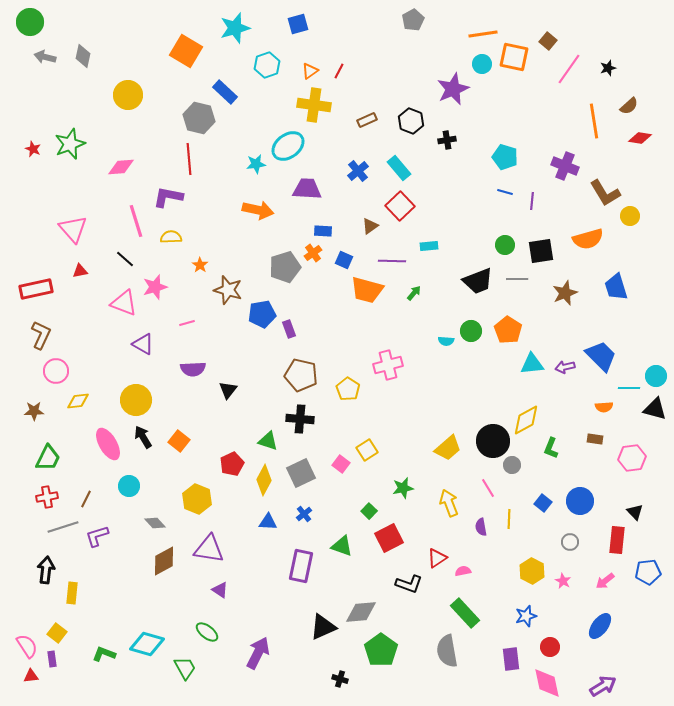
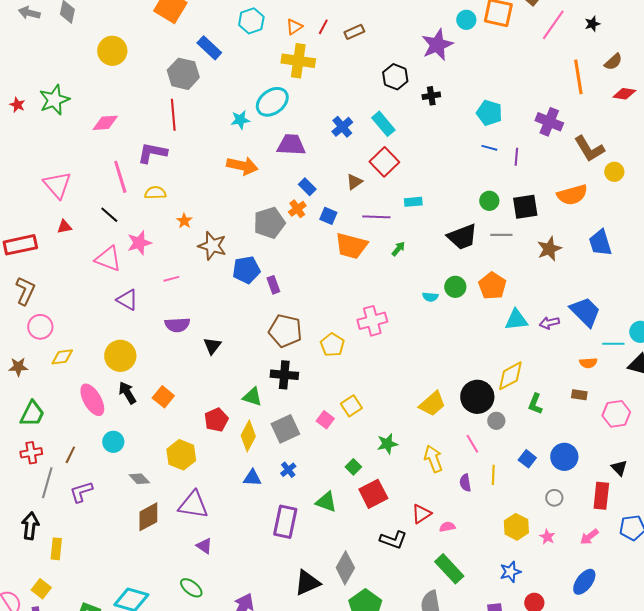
brown rectangle: (367, 120) -> (354, 32), moved
blue rectangle: (323, 231) -> (307, 187), turned 42
gray line: (63, 527) -> (47, 483), turned -56
gray diamond: (361, 612) -> (345, 568), turned -56

